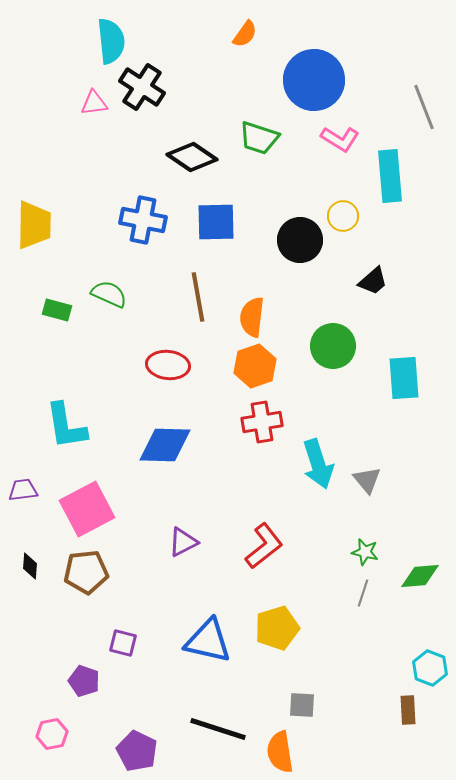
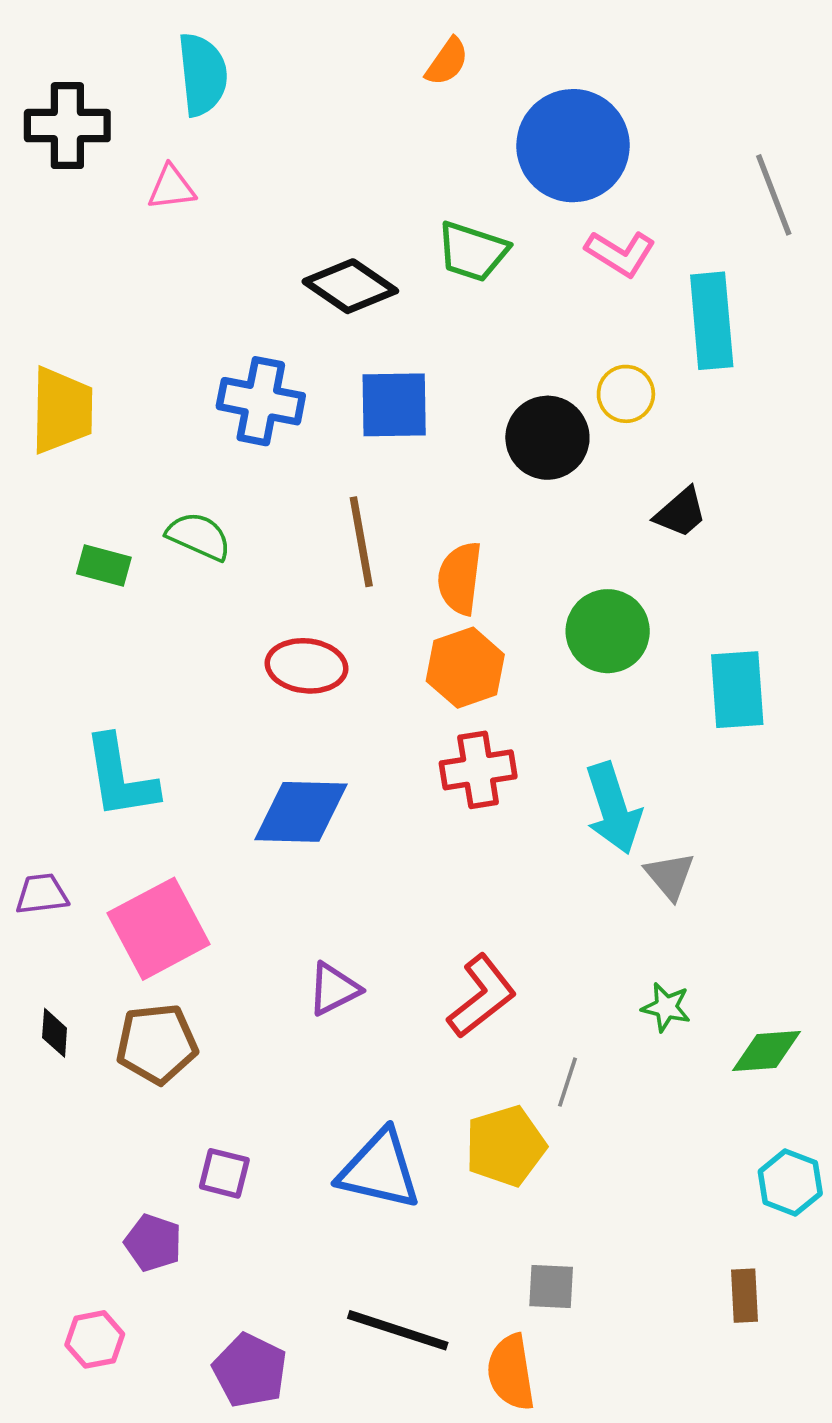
black cross: (142, 87) -> (67, 126), moved, turned -33
cyan arrow: (318, 464) -> (613, 808), moved
gray line: (363, 593) -> (568, 1082), moved
cyan hexagon: (430, 668) -> (790, 1182), moved

